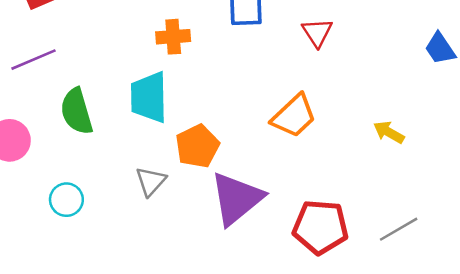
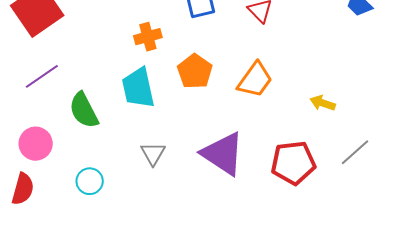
yellow arrow: (389, 132) -> (323, 103), moved
orange pentagon: (197, 146) -> (195, 71), moved
purple triangle: (237, 199) -> (223, 154), turned -36

